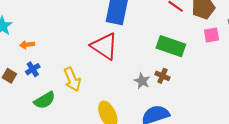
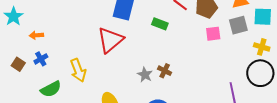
red triangle: (104, 46) -> (110, 40), turned 44
green rectangle: (171, 46) -> (160, 24), moved, size x0.6

